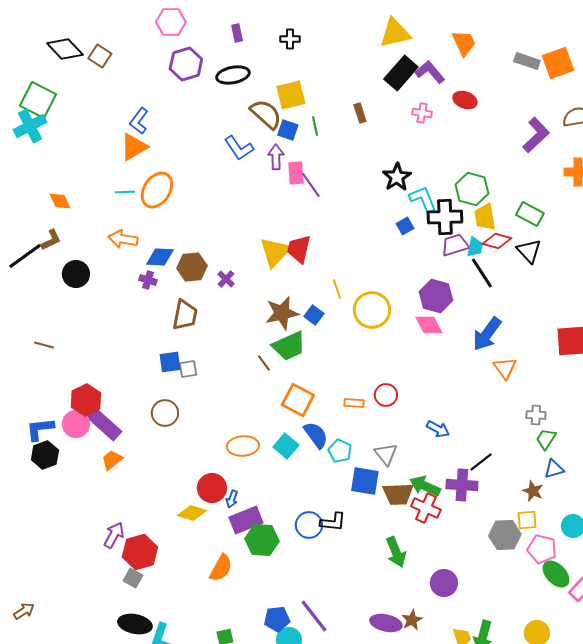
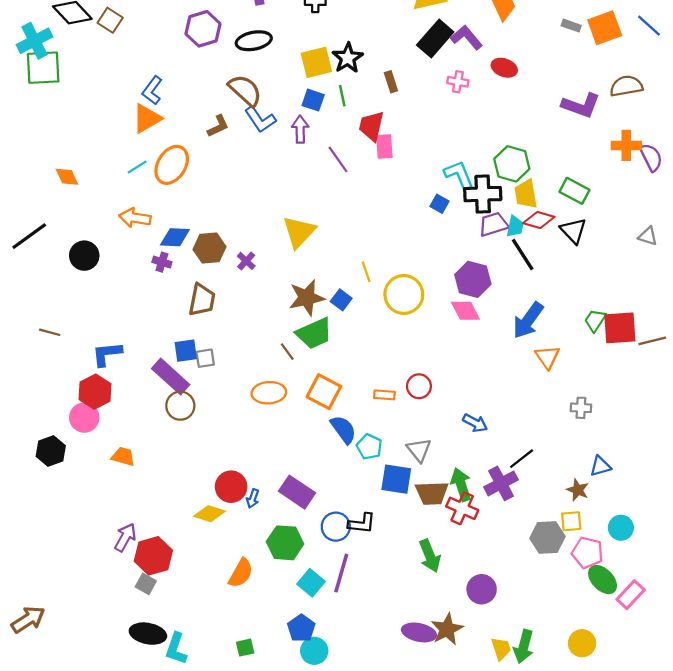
gray rectangle: (527, 61) -> (571, 26), size x0.7
green square: (38, 100) -> (43, 68), turned -30
brown semicircle: (266, 114) -> (245, 90), moved
cyan cross: (30, 126) -> (35, 41), moved
purple L-shape: (536, 135) -> (581, 106), turned 63
pink rectangle: (296, 173) -> (384, 147), moved
black star: (397, 177) -> (348, 58), moved
cyan line: (125, 192) -> (137, 167), turned -30
blue square: (405, 226) -> (439, 204), turned -30
brown L-shape: (51, 240) -> (218, 126), moved
red trapezoid: (299, 249) -> (371, 126), moved
purple rectangle: (104, 424) -> (171, 377), moved
blue L-shape: (40, 429) -> (107, 354), moved
green trapezoid: (546, 439) -> (595, 320), moved
orange ellipse: (243, 446) -> (269, 393), moved
cyan square: (286, 446) -> (311, 583), moved
orange trapezoid: (112, 460) -> (123, 456), turned 55
purple cross: (462, 485) -> (501, 483), turned -32
green arrow: (425, 486) -> (461, 485), turned 48
purple rectangle: (246, 520) -> (297, 492), moved, turned 56
brown arrow: (24, 611) -> (28, 619), size x1.5
purple line: (314, 616) -> (341, 573), moved, turned 54
blue pentagon: (277, 619) -> (301, 628), turned -30
brown star: (412, 620) -> (447, 629), size x1.4

